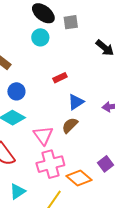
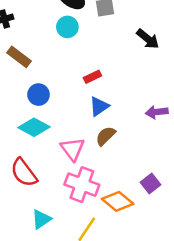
blue triangle: (76, 102) -> (99, 106), moved
pink cross: (50, 164) -> (82, 185), turned 36

